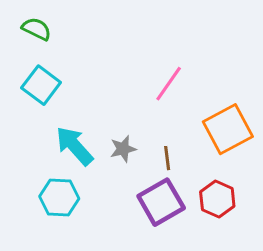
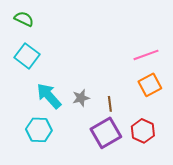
pink line: (169, 84) -> (146, 55), moved, turned 35
orange square: (228, 129) -> (150, 85), size x0.7

